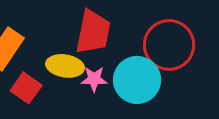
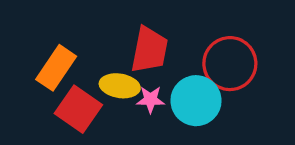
red square: (26, 88) -> (78, 109), size x1.4

